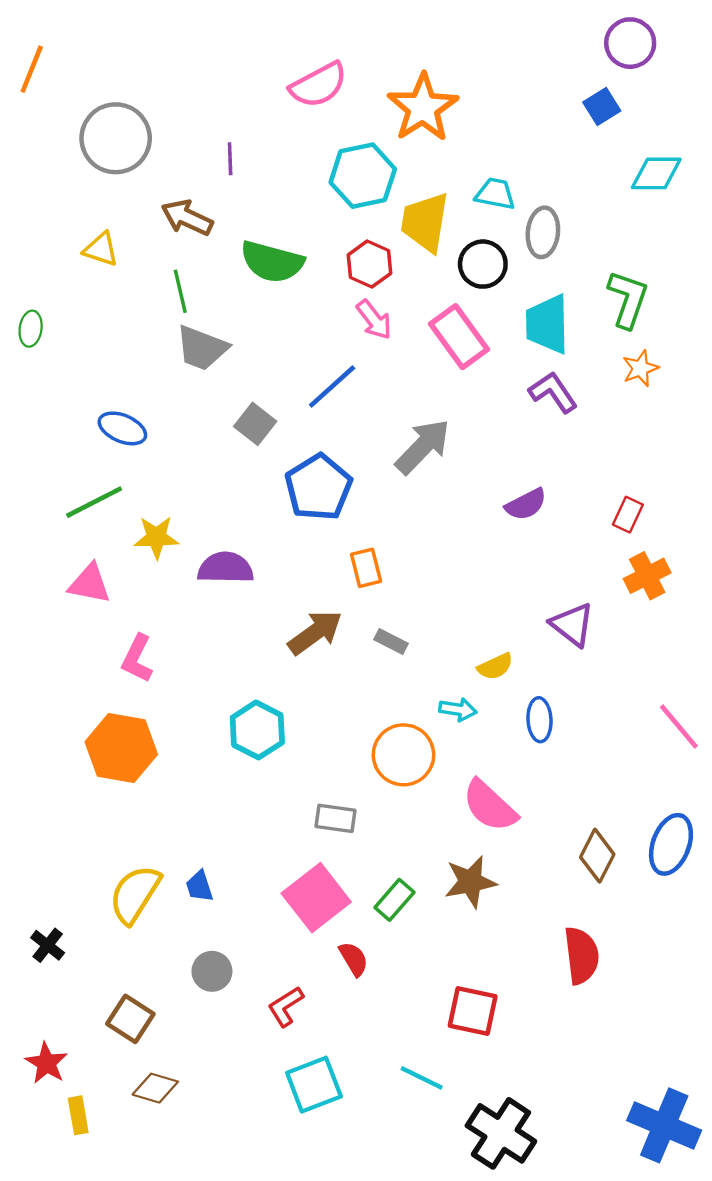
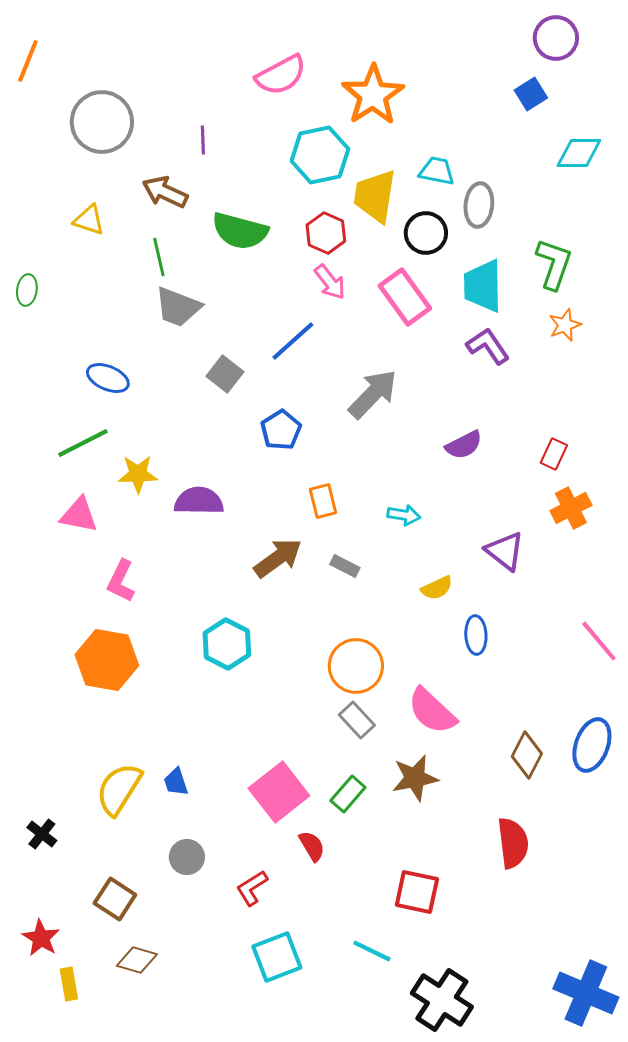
blue pentagon: (318, 487) -> (281, 430), size x0.7
cyan arrow: (458, 710) -> (404, 515), moved
gray rectangle: (335, 818) -> (357, 720), moved, turned 39

